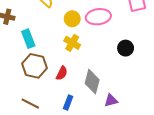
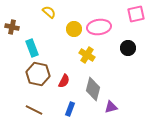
yellow cross: (72, 43) -> (87, 55), moved
black circle: (126, 48) -> (128, 48), moved

